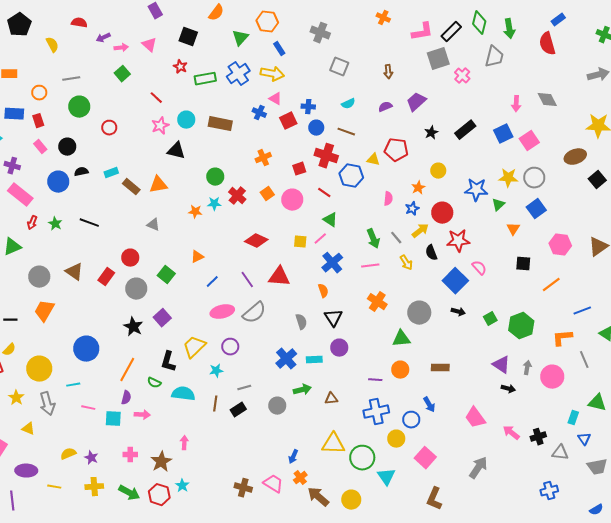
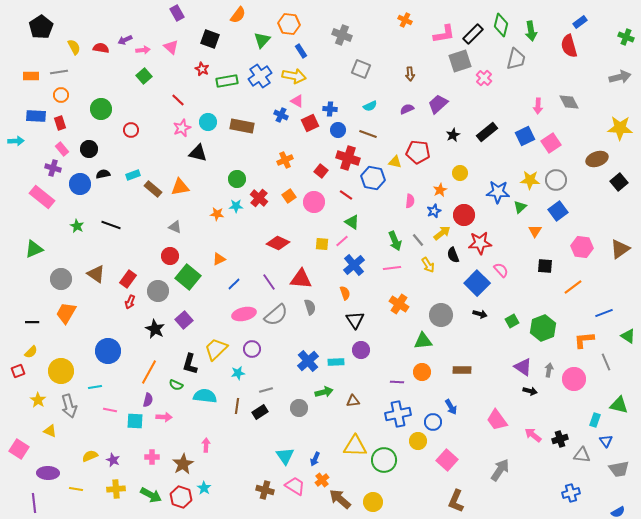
red semicircle: (79, 23) -> (101, 48), moved
gray line: (71, 79) -> (59, 72), moved
purple cross: (12, 166) -> (53, 168), moved
red square: (299, 169) -> (321, 171), turned -32
red arrow: (32, 223) -> (130, 302), moved
red circle: (130, 258) -> (170, 256), moved
green square: (166, 275) -> (188, 277), size x1.4
gray semicircle: (301, 322) -> (310, 307), moved
cyan triangle: (386, 477) -> (285, 456), moved

